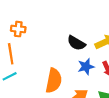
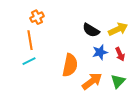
orange cross: (18, 29) -> (37, 17), turned -32

